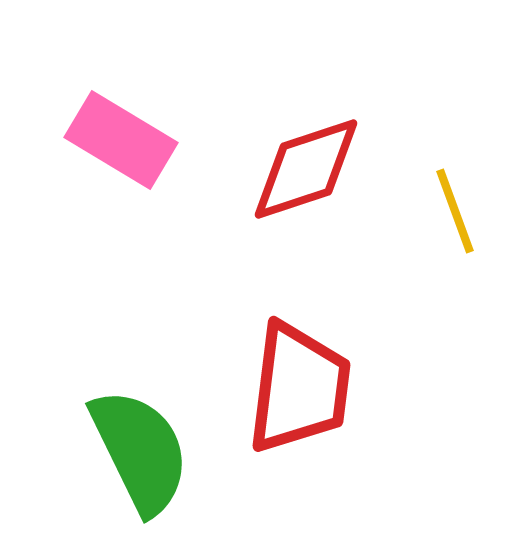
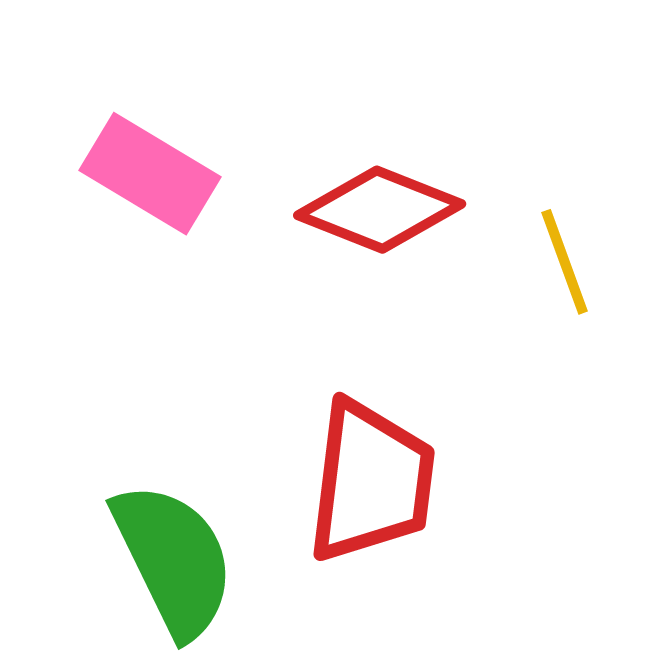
red diamond: (306, 169) -> (380, 210), turned 40

